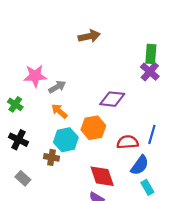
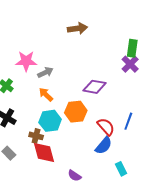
red semicircle: (128, 142) -> (106, 127), turned 48
blue semicircle: (140, 165) -> (104, 146), moved
red diamond: (102, 176) -> (44, 152), moved

